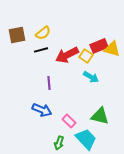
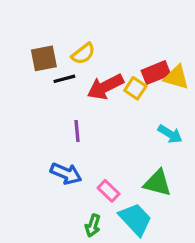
yellow semicircle: (43, 33) -> (83, 54), moved
brown square: (17, 35) -> (44, 58), moved
cyan arrow: (91, 77) -> (170, 134), moved

